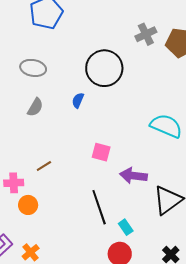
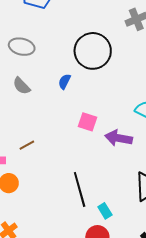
gray semicircle: (35, 107) -> (22, 86), turned 102
pink square: (101, 152) -> (87, 122), moved
purple arrow: (133, 176) -> (119, 138), moved

